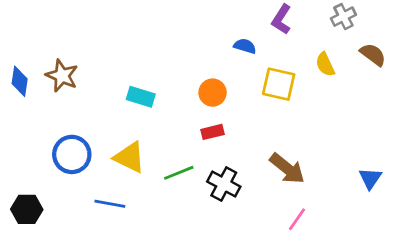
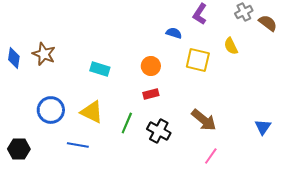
brown semicircle: (373, 55) -> (268, 23), moved
green line: (179, 173) -> (127, 123), turned -45

